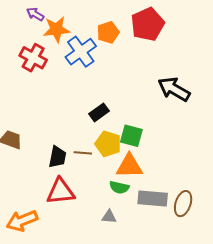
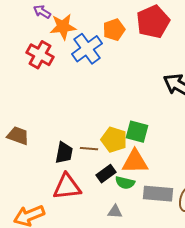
black rectangle: (99, 112) -> (106, 174), moved

